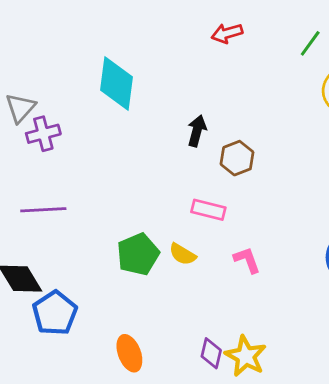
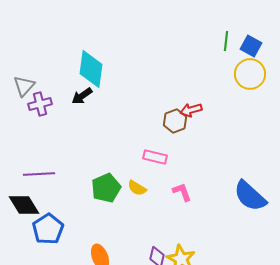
red arrow: (227, 33) -> (191, 110), moved
green line: (310, 43) -> (226, 41), turned -30
black arrow: (197, 131) -> (82, 96), moved, turned -140
purple line: (43, 210) -> (39, 174), moved

